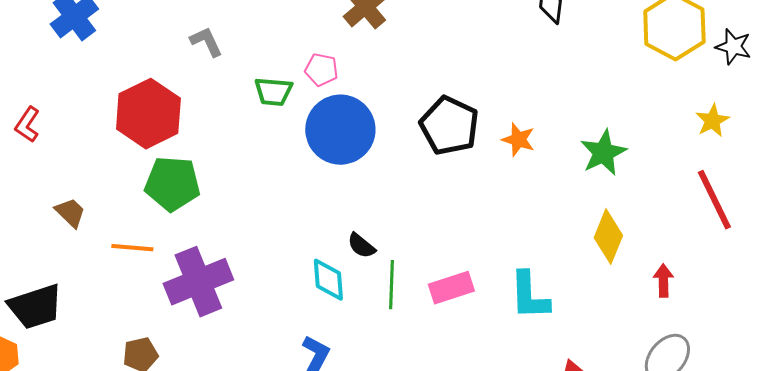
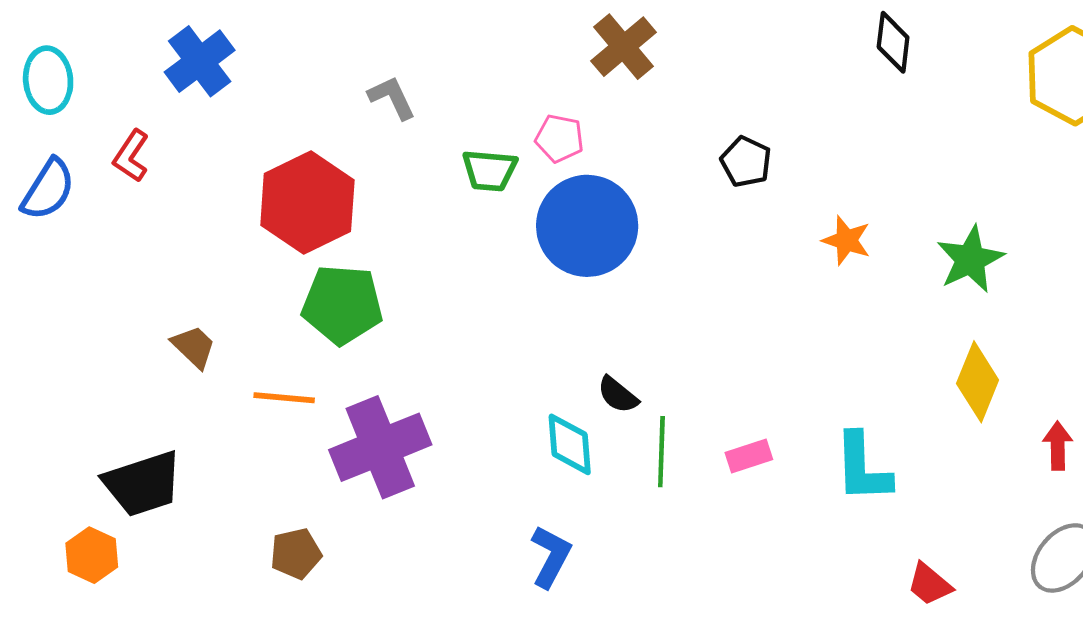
red L-shape: (27, 125) -> (131, 156), moved
black pentagon: (449, 126) -> (746, 162), moved, size x0.6
pink rectangle: (451, 288) -> (749, 456), size x0.7

